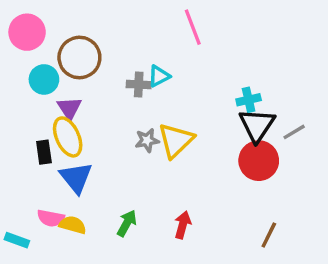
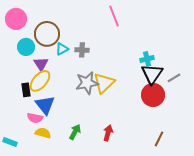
cyan triangle: (159, 76) -> (62, 49), moved
yellow ellipse: (68, 137) -> (40, 81), turned 65
gray star: (147, 140) -> (87, 83), size x1.6
pink semicircle: (51, 218) -> (35, 118), moved

